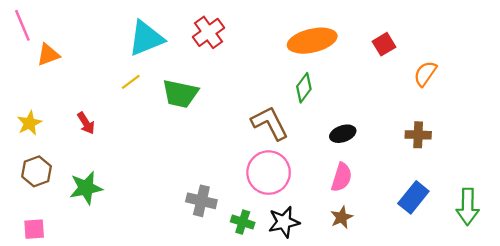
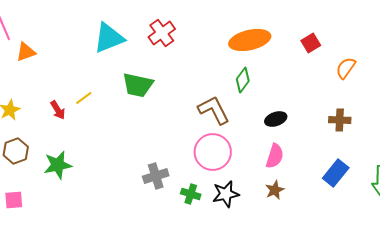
yellow line: (131, 82) -> (84, 98), moved
gray cross: (201, 201) -> (156, 176), turned -30

